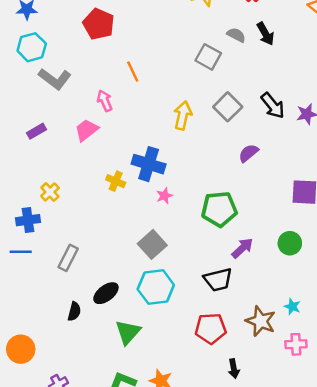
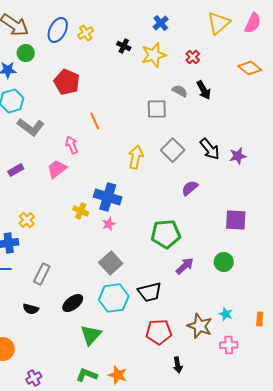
gray square: (208, 57) -> (157, 109), turned -30
pink star: (164, 196) -> (109, 224), moved
black trapezoid: (218, 280) -> (150, 292), moved
black semicircle: (74, 311) -> (31, 309), moved, turned 91

